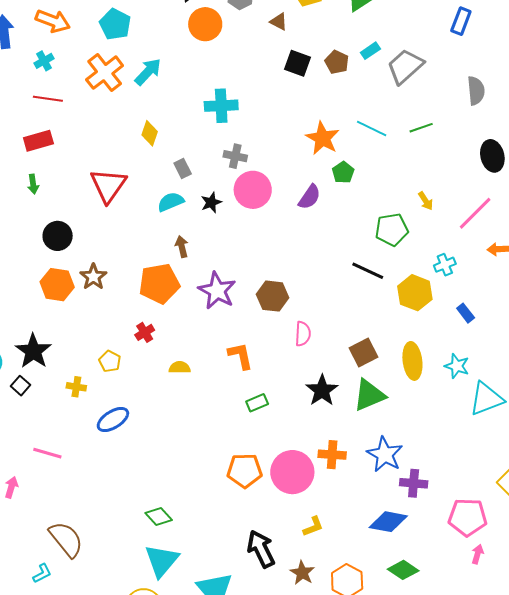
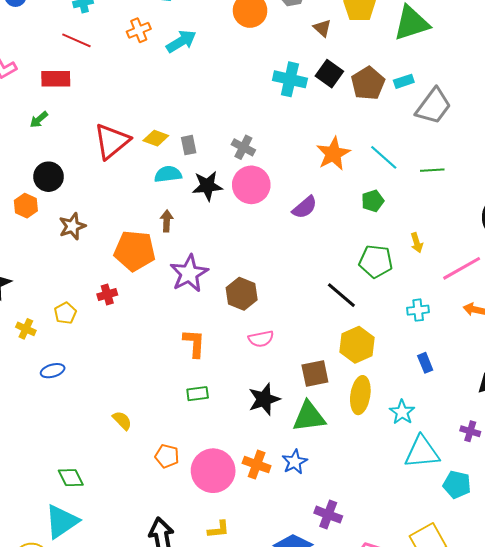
brown pentagon: (337, 62) -> (368, 83), size x1.4
gray trapezoid: (405, 66) -> (433, 106), turned 153
orange cross: (105, 73) -> (139, 30), size x0.6
cyan cross: (221, 106) -> (290, 79), moved
yellow diamond: (150, 133) -> (156, 138), moved, turned 75
green pentagon: (343, 172) -> (373, 201), moved
green arrow: (33, 184) -> (39, 120), turned 42
black star: (211, 202) -> (207, 186), size x1.4
orange hexagon: (57, 285) -> (26, 206), moved, size x0.7
yellow hexagon: (415, 293) -> (357, 345), moved
pink semicircle: (303, 334) -> (261, 339), turned 60
yellow semicircle: (180, 367) -> (122, 420), moved, turned 30
blue ellipse: (113, 419) -> (53, 371), size x0.7
blue star: (385, 454) -> (295, 462), moved, size x0.7
orange pentagon: (245, 471) -> (167, 456), size x0.7

